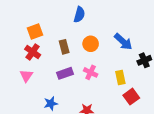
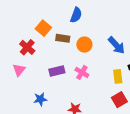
orange square: (35, 31) -> (43, 28), moved, turned -35
brown rectangle: (64, 47) -> (63, 38), moved, turned -72
yellow rectangle: (120, 78) -> (118, 76), moved

